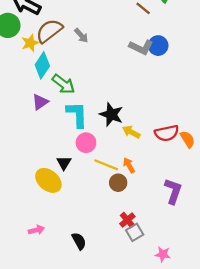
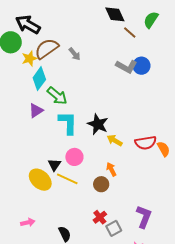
pink circle: (86, 143) -> (74, 157), moved
yellow line: (106, 165) -> (67, 179), moved
purple L-shape: (173, 191) -> (144, 217), moved
red cross: (127, 220) -> (100, 217), moved

